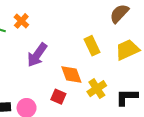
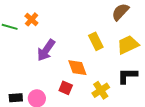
yellow cross: (97, 89) -> (101, 90), moved
black L-shape: (127, 97) -> (127, 76), moved

